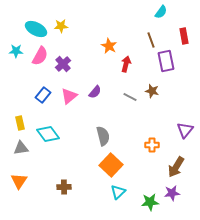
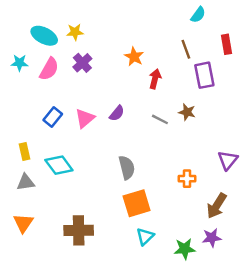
purple cross: (63, 64) -> (82, 63), moved
orange square: (111, 165) -> (137, 203), turned 30
brown cross: (64, 187) -> (79, 230), size x1.6

